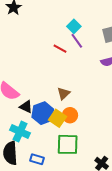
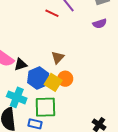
black triangle: (26, 107) -> (21, 65), moved, turned -40
green square: (68, 144) -> (45, 107), moved

